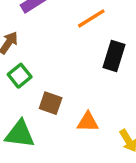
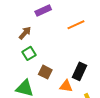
black rectangle: (114, 56) -> (80, 71), moved

